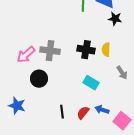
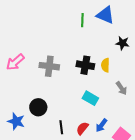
black star: (115, 19) -> (122, 43), moved
pink arrow: (26, 55) -> (15, 62), moved
black circle: (39, 79) -> (38, 107), moved
blue arrow: (102, 110) -> (101, 125), turned -72

